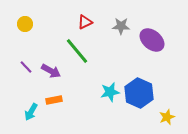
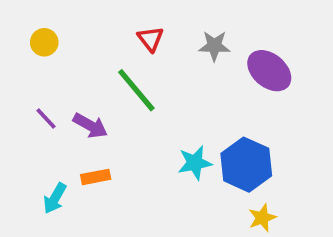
red triangle: (85, 22) -> (151, 39), turned -42
yellow star: (167, 117) -> (262, 218), moved

